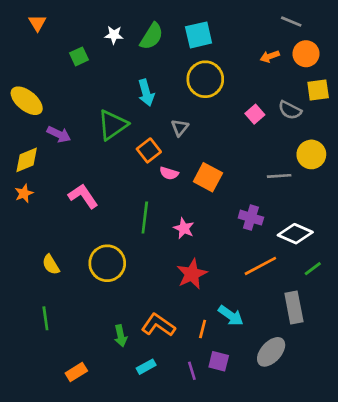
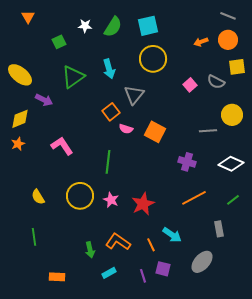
gray line: (291, 21) -> (228, 16), moved
green triangle: (113, 125) -> (73, 77), moved
gray triangle: (180, 128) -> (134, 95), size x1.5
pink star: (184, 228) -> (111, 200), moved
white diamond: (295, 234) -> (231, 164), moved
gray rectangle: (294, 308) -> (219, 229), size x0.7
orange line: (203, 329) -> (151, 245), turned -40
orange rectangle: (76, 372) -> (57, 277), turned 35

